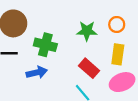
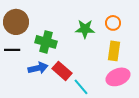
red rectangle: (89, 68) -> (62, 71), moved

